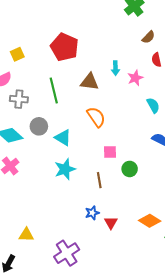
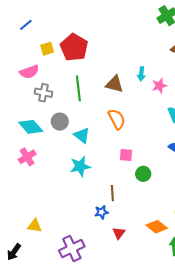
red pentagon: (65, 47) -> (74, 47), moved
brown line: (99, 180) -> (112, 193), moved
red triangle: (111, 223) -> (119, 233), moved

